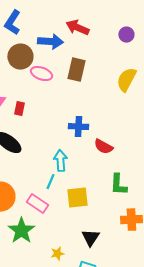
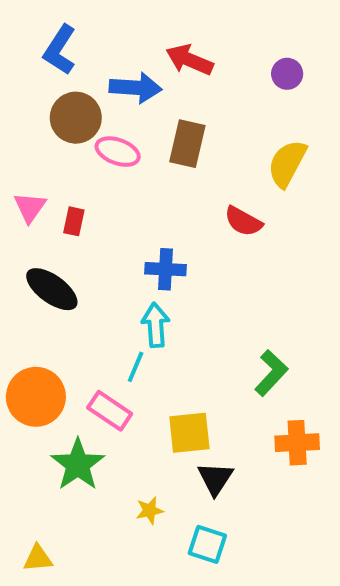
blue cross: (78, 127) -> (165, 269), moved
red semicircle: (103, 147) -> (243, 221), moved
green L-shape: (118, 185) -> (271, 373), turned -140
yellow square: (77, 198) -> (189, 433), moved

